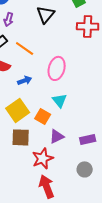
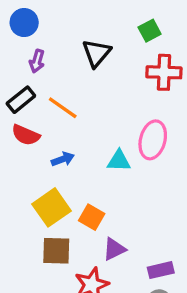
pink ellipse: (57, 68) -> (153, 140), moved
cyan triangle: (60, 100) -> (119, 161), moved, turned -49
purple rectangle: (88, 139) -> (161, 270), moved

